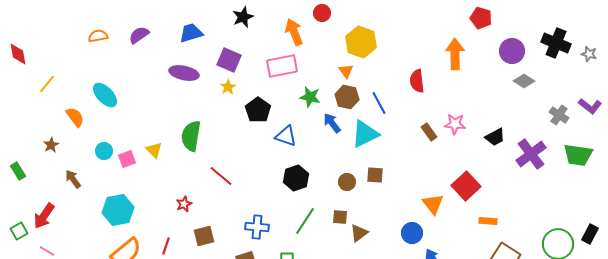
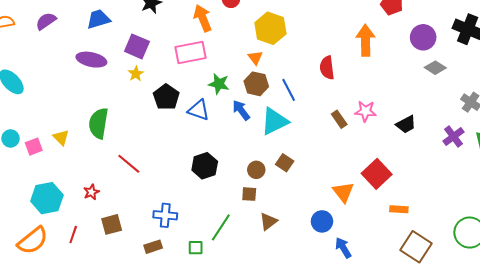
blue triangle: (286, 136) -> (199, 110), moved
purple cross: (531, 154) -> (453, 136), moved, size x0.7
brown square: (375, 175) -> (285, 163), turned 30
cyan hexagon: (118, 210) -> (47, 198), moved
brown square: (340, 217) -> (249, 194), moved
green line: (305, 221) -> (221, 227), moved

